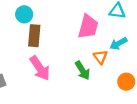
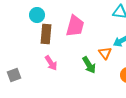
pink trapezoid: (88, 27) -> (75, 26), moved
pink arrow: (40, 68) -> (51, 63), size x0.7

